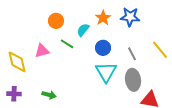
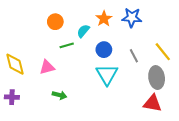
green line: (67, 44) -> (67, 45), turned -48
pink triangle: (42, 51) -> (47, 67), moved
gray ellipse: (133, 80) -> (157, 78), moved
green arrow: (49, 95) -> (59, 95), moved

